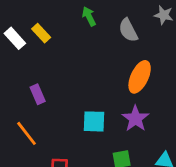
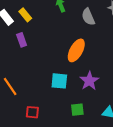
orange ellipse: (140, 77) -> (76, 50), moved
purple rectangle: (38, 94) -> (22, 40), moved

